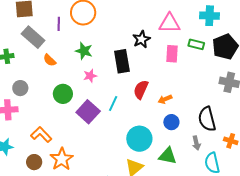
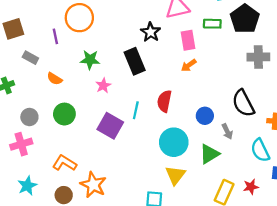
gray rectangle: (33, 37) -> (30, 58), size x0.6
red semicircle: (141, 90) -> (164, 101), moved
green circle: (63, 94) -> (64, 114), moved
orange arrow: (165, 99) -> (189, 65), moved
gray arrow: (196, 143) -> (227, 131), moved
green triangle: (168, 156) -> (209, 154), turned -30

